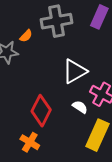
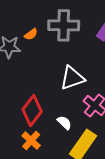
white semicircle: (80, 107) -> (64, 123), moved
orange cross: (30, 142) -> (31, 141), moved

